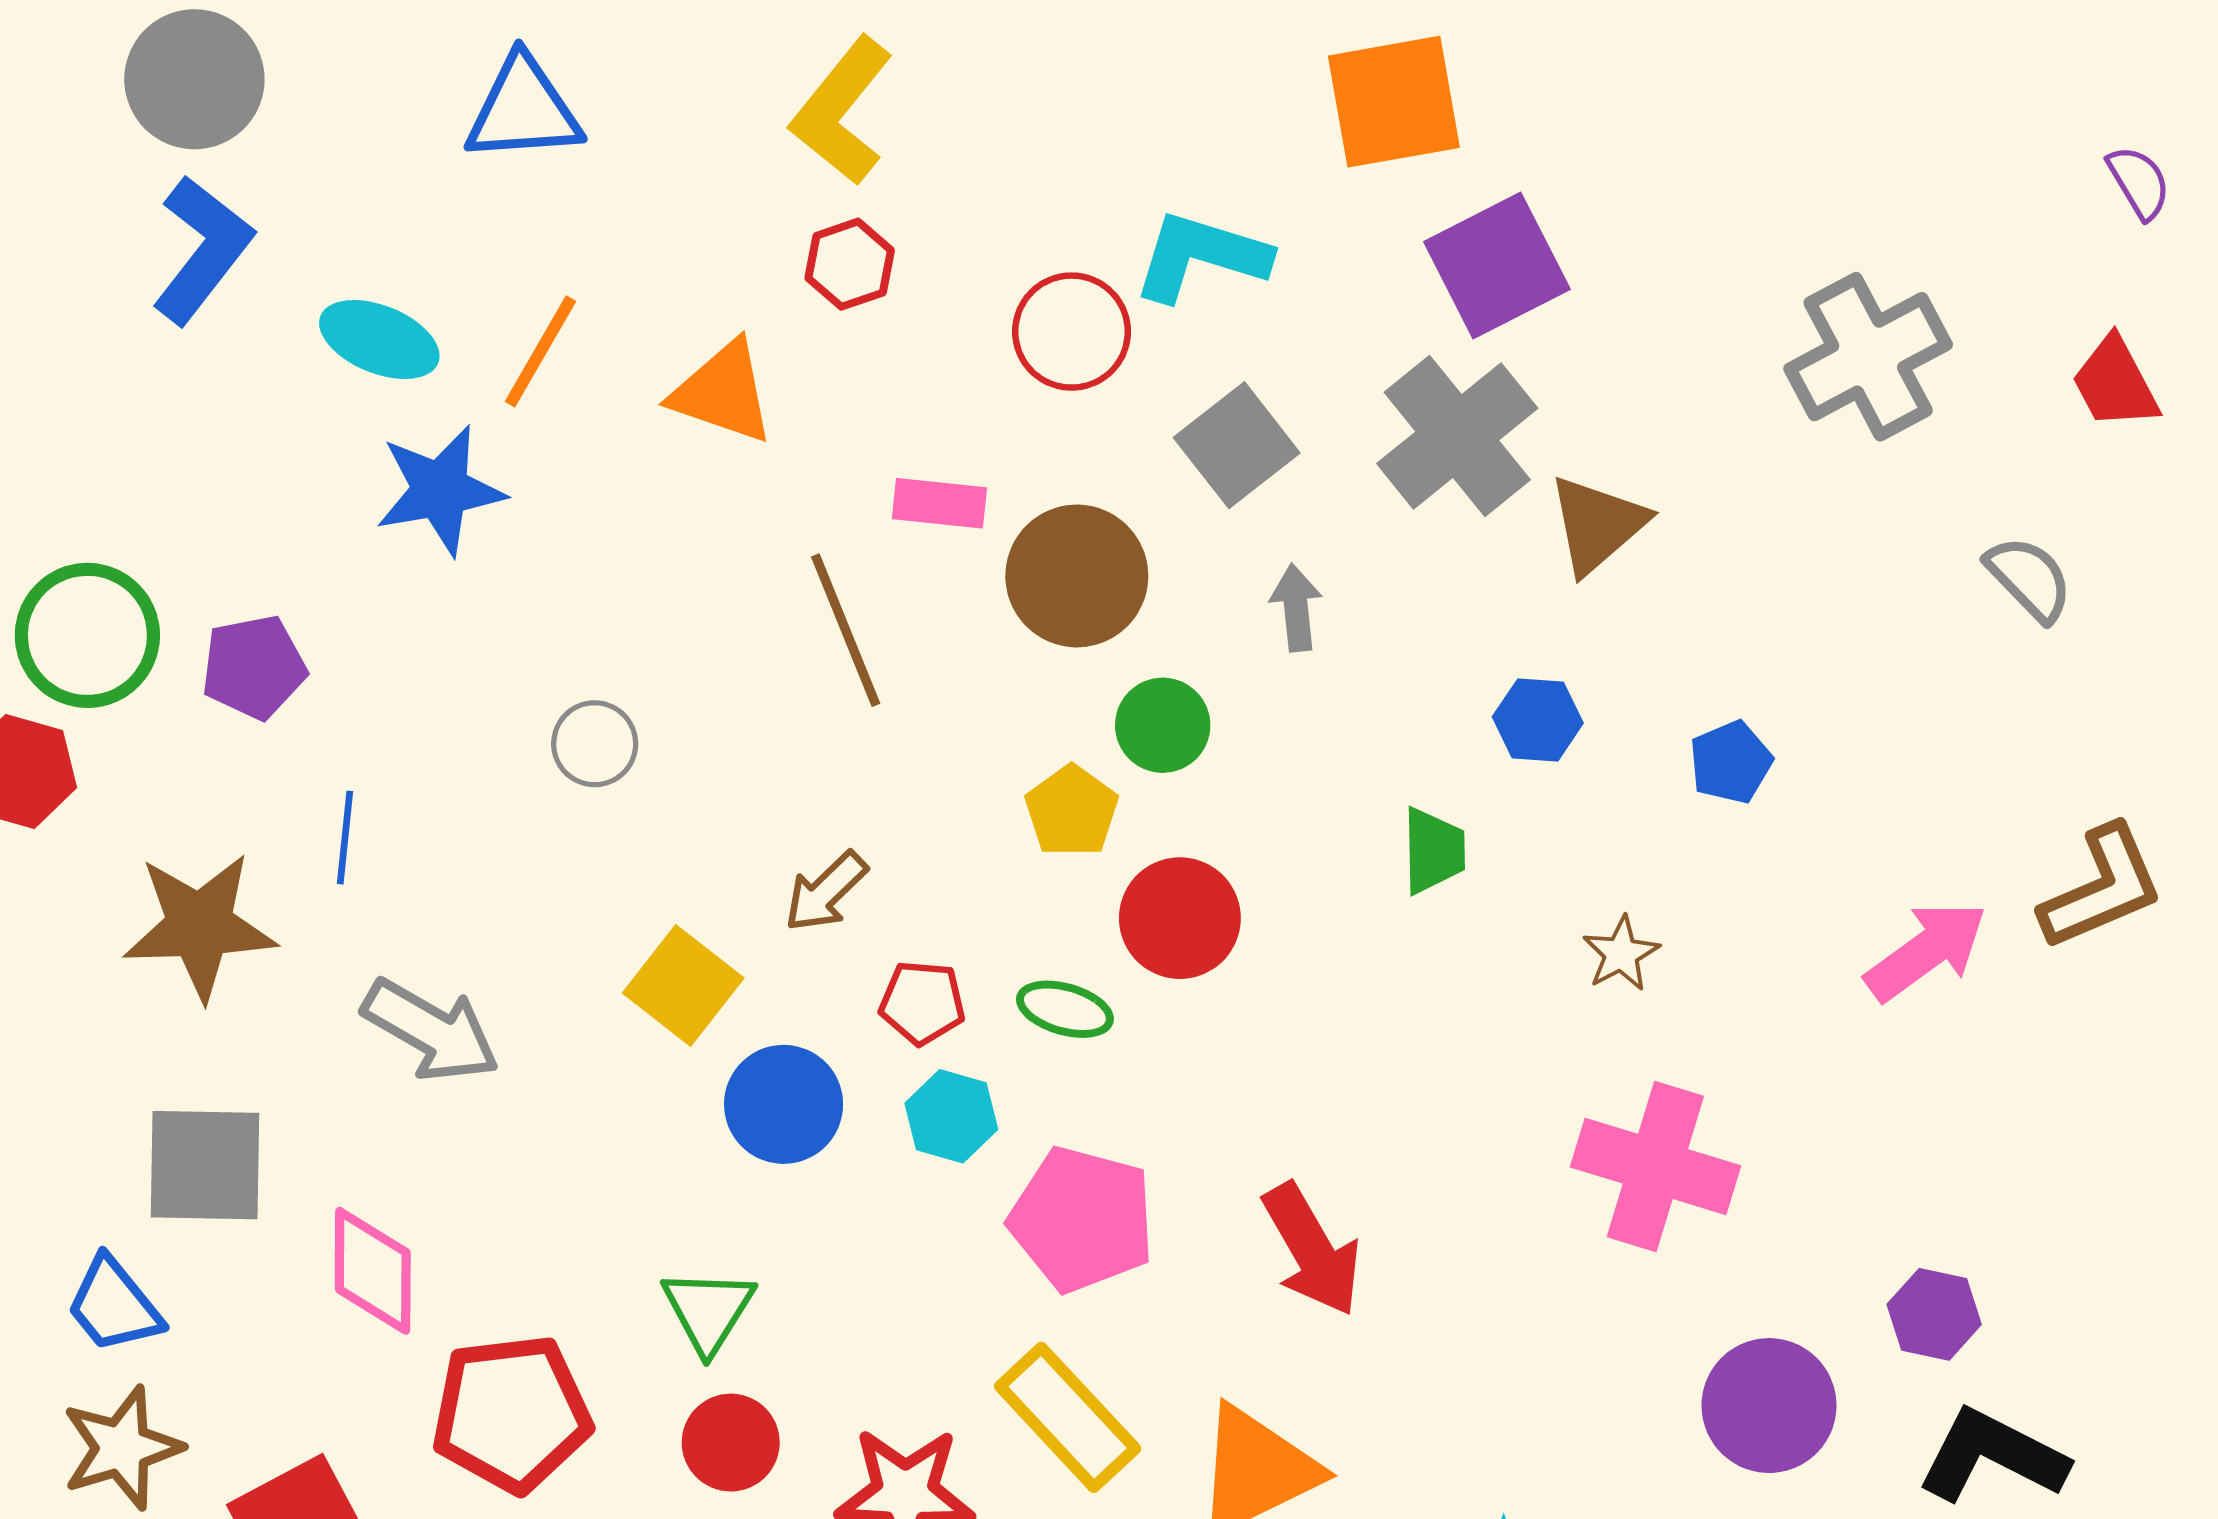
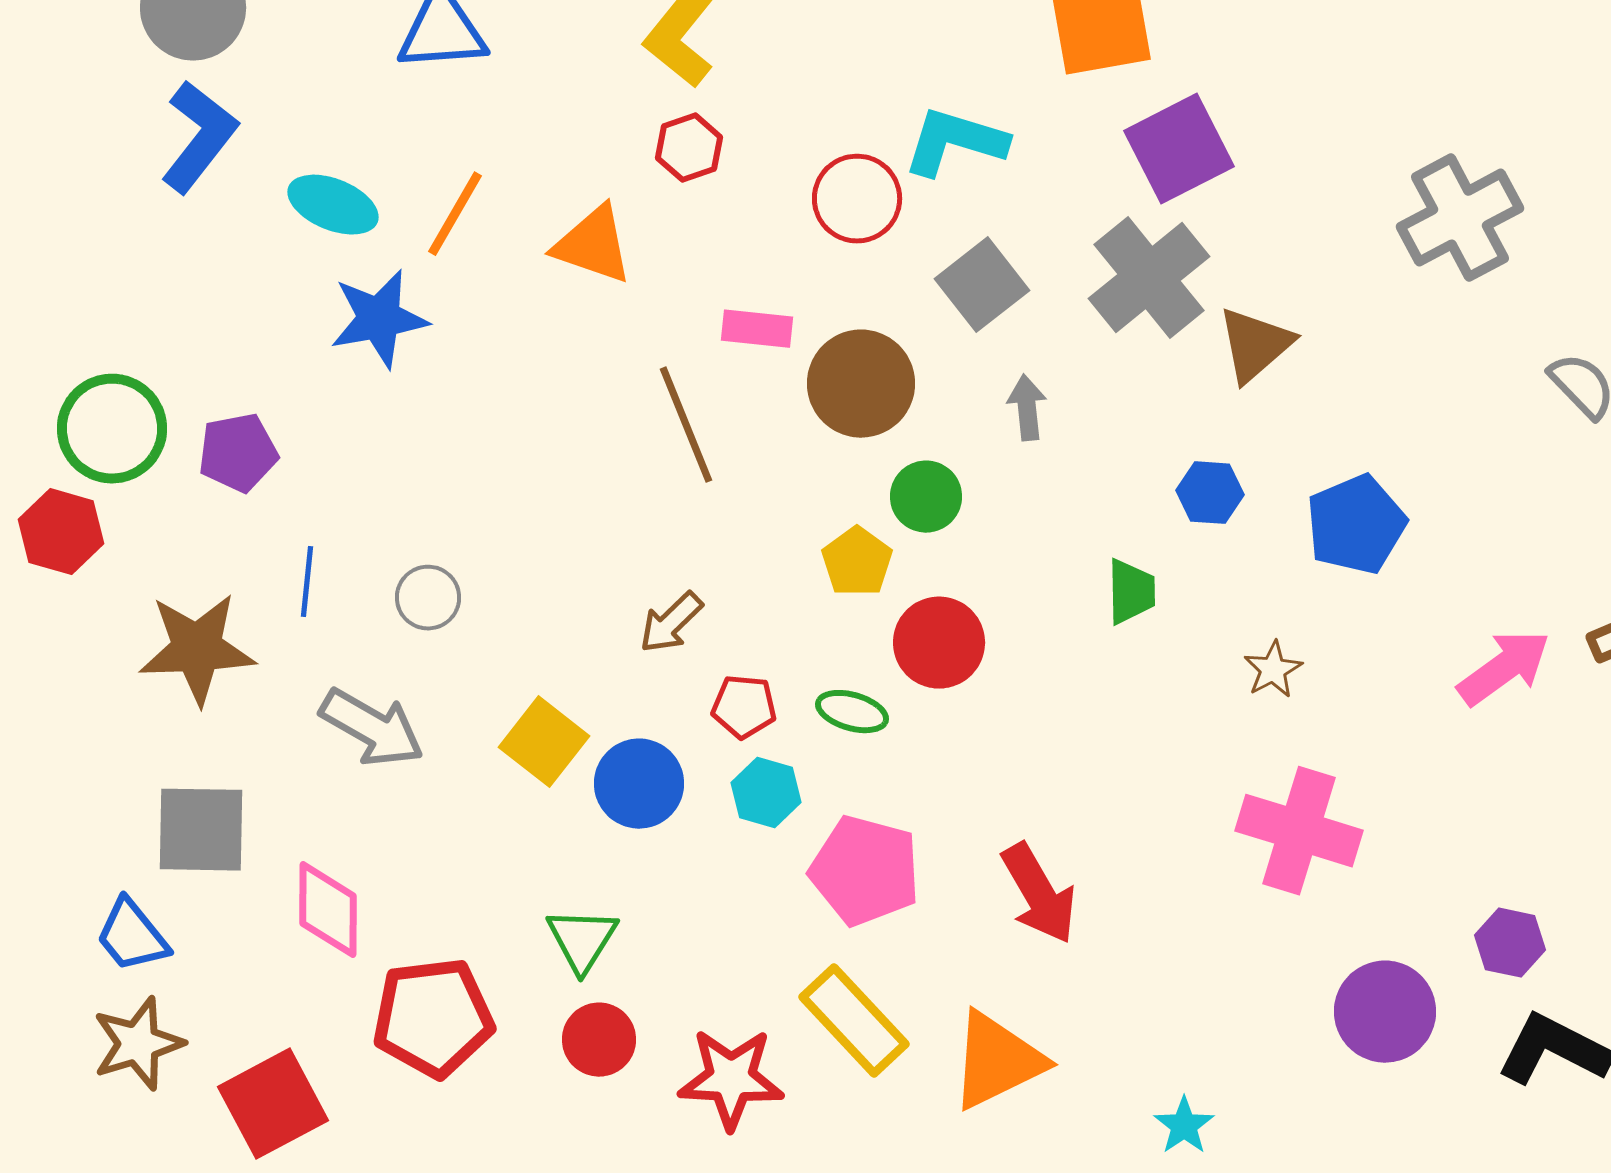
gray circle: (595, 744) -> (428, 598), moved
blue pentagon: (1731, 762) -> (1356, 525), size x1.6
yellow square: (683, 985) -> (544, 742), moved

